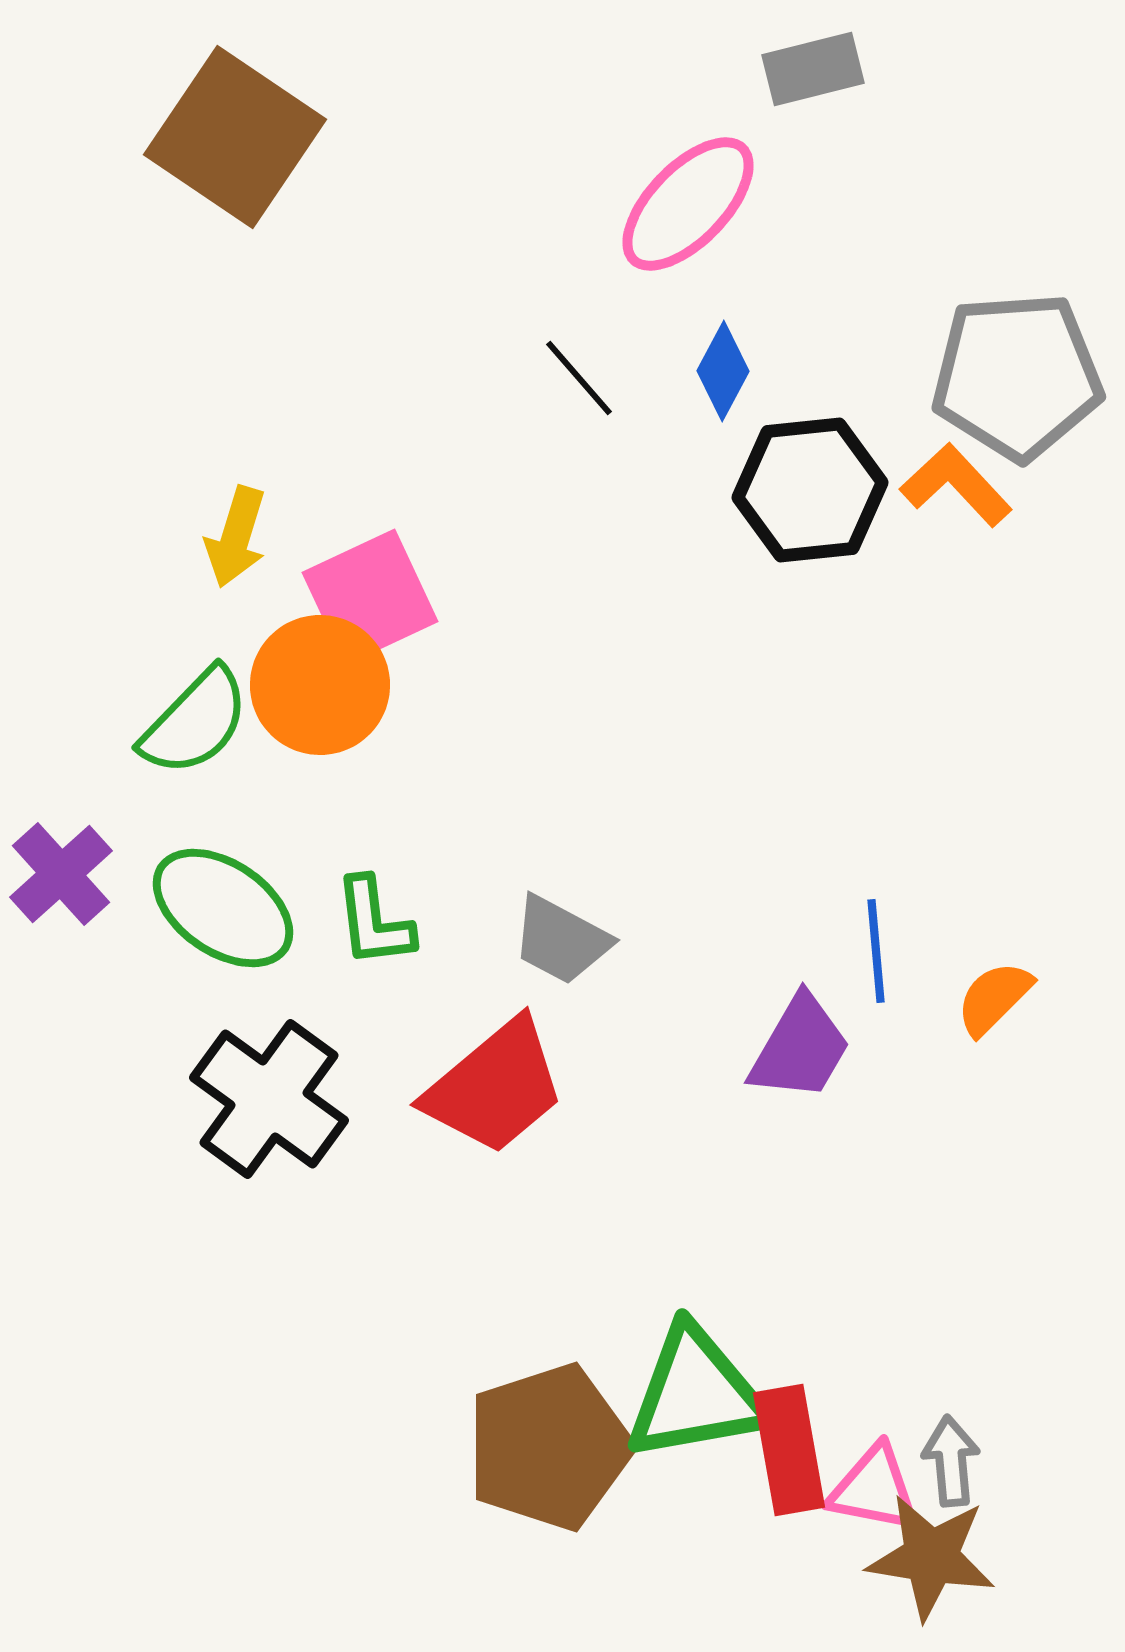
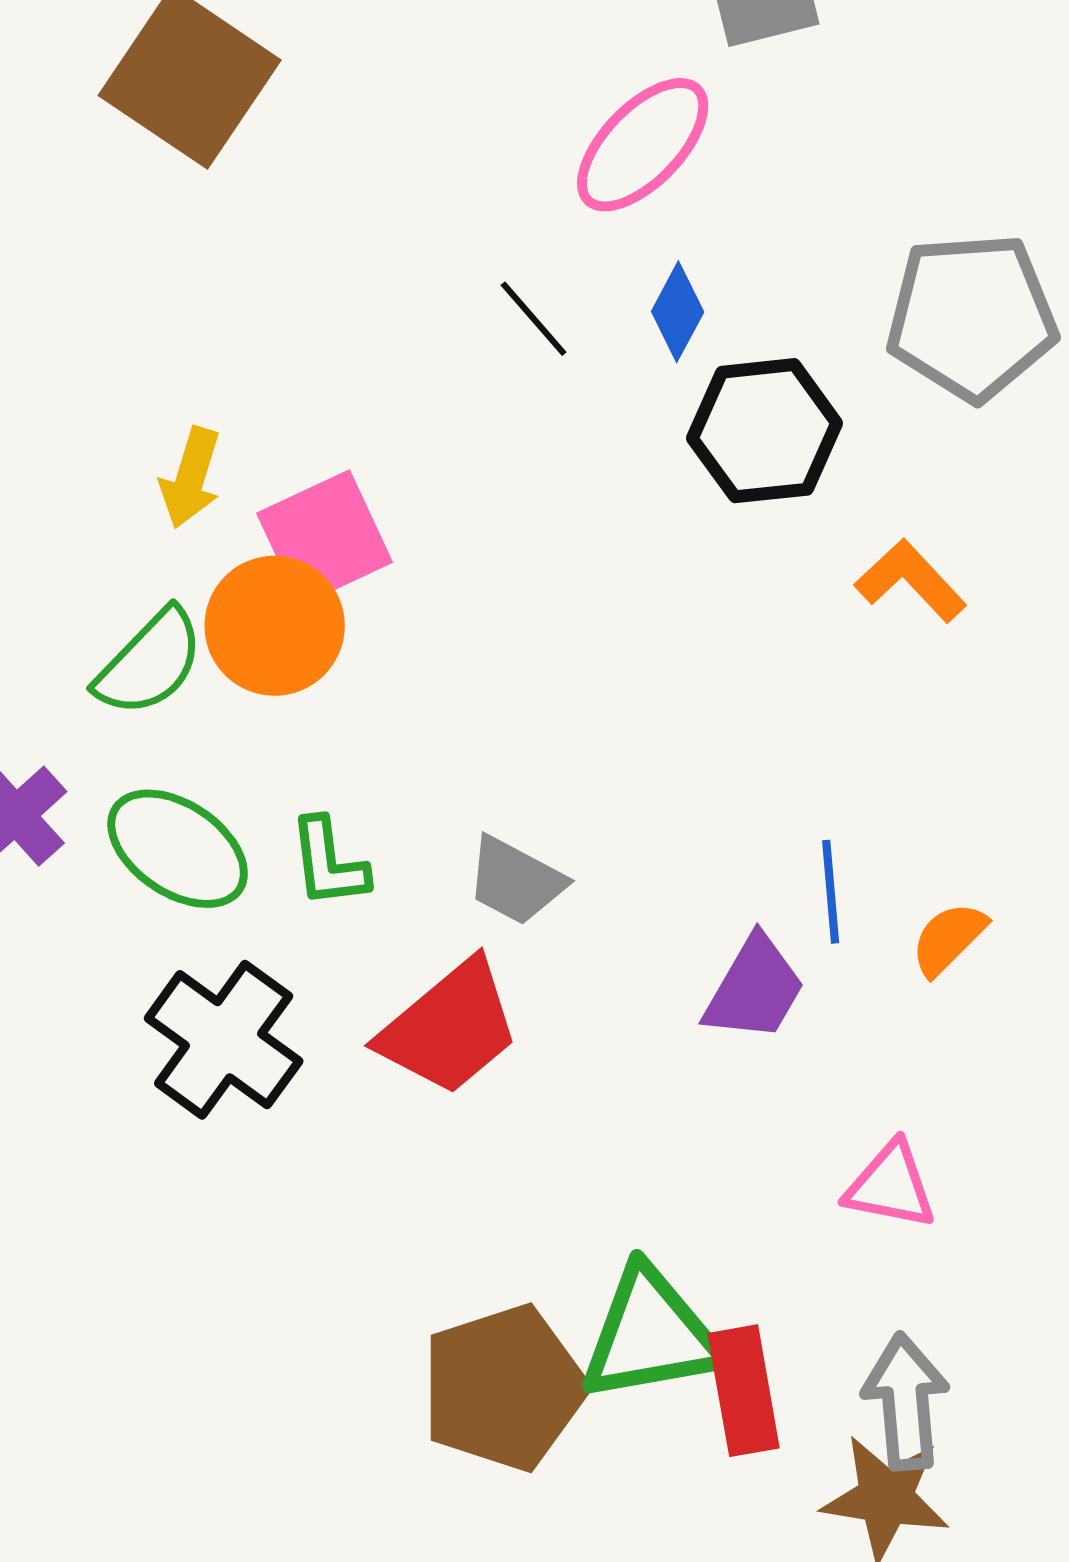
orange L-shape: (956, 485) -> (911, 581), moved
gray arrow: (951, 1461) -> (906, 1402), size x1.5
pink triangle: (874, 1489) -> (891, 1186), moved

